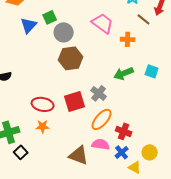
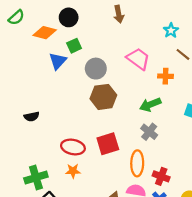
green square: (50, 17) -> (74, 46), moved
green arrow: (124, 73) -> (150, 105), moved
gray cross: (99, 93) -> (149, 132), moved
orange ellipse: (102, 119) -> (137, 163), turned -40

